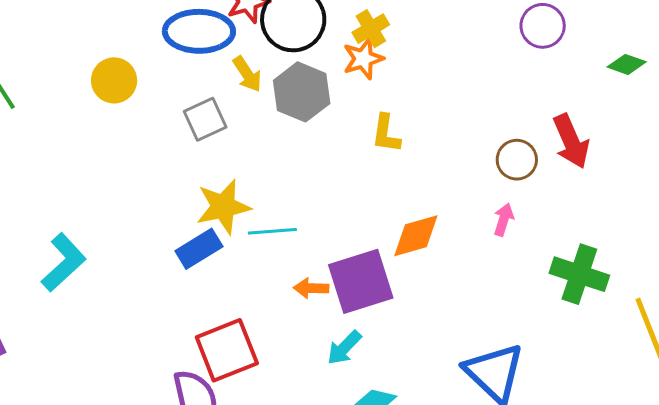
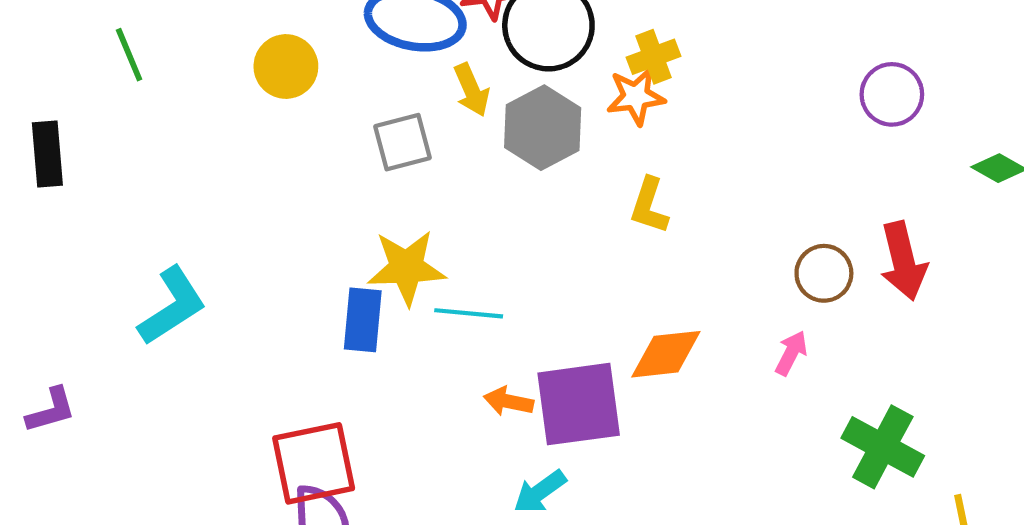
blue rectangle: (199, 249) -> (363, 320), turned -63
red square: (227, 350) -> (314, 463), moved

